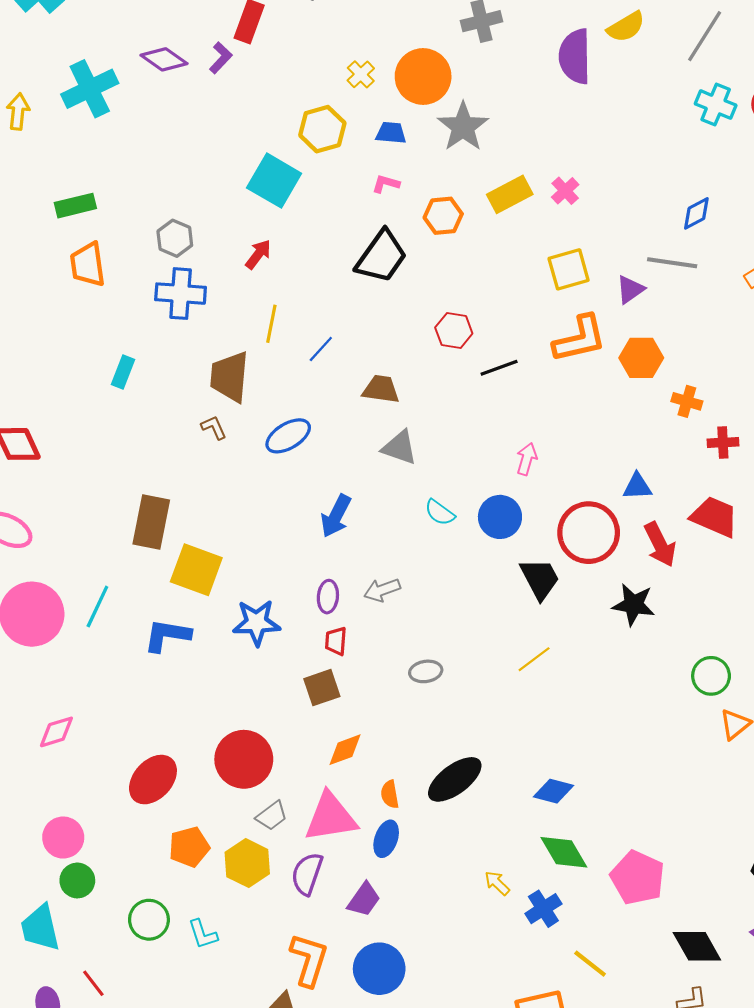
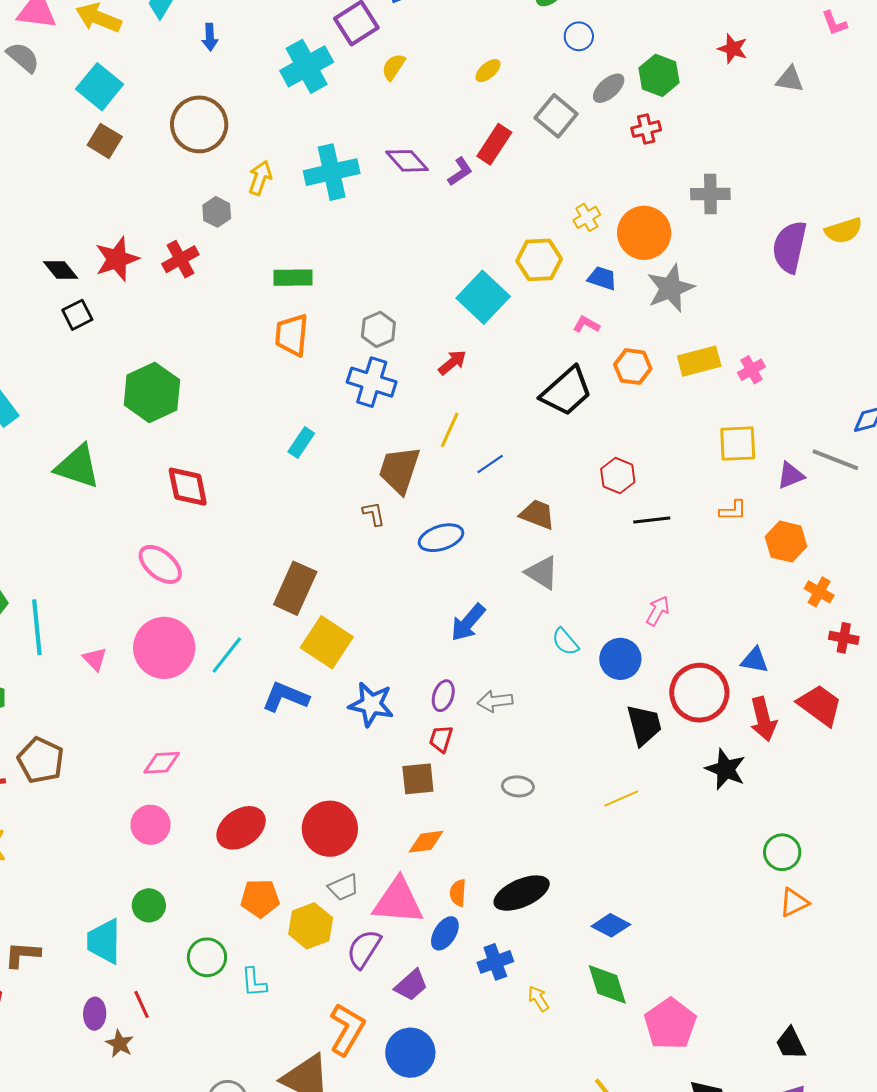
orange L-shape: (580, 339) -> (733, 511), size x0.5
pink circle: (63, 838) -> (151, 825), moved
blue cross: (543, 909) -> (495, 962), moved

